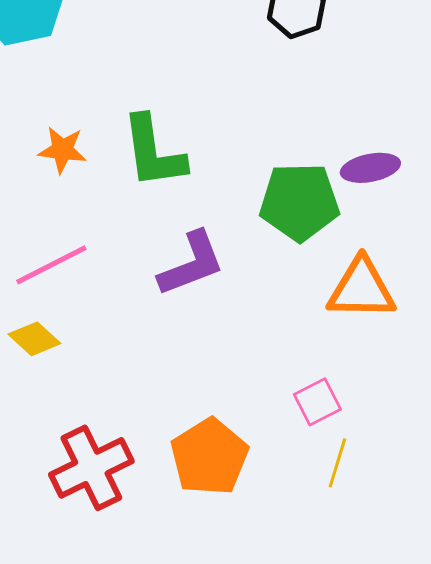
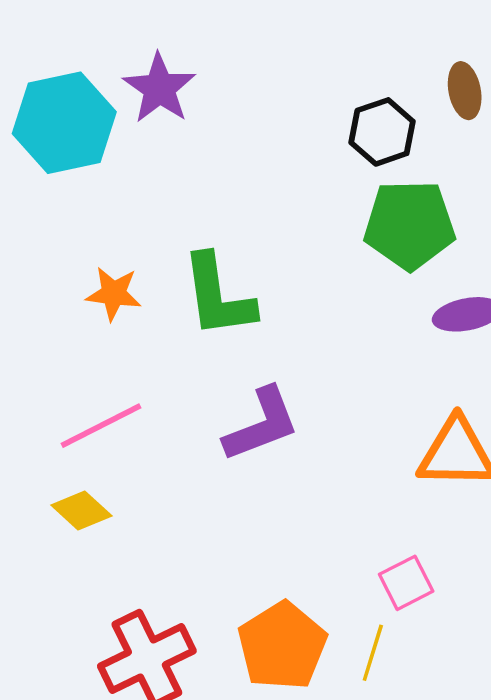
green pentagon: (299, 202) -> (410, 225), moved
yellow line: (337, 463) -> (373, 653), moved

